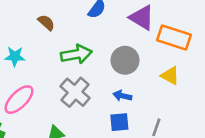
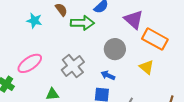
green arrow: (76, 54) -> (82, 23), moved
cyan star: (15, 56) -> (34, 21), moved

